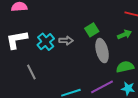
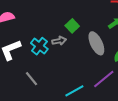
green square: (92, 30) -> (72, 26), moved

